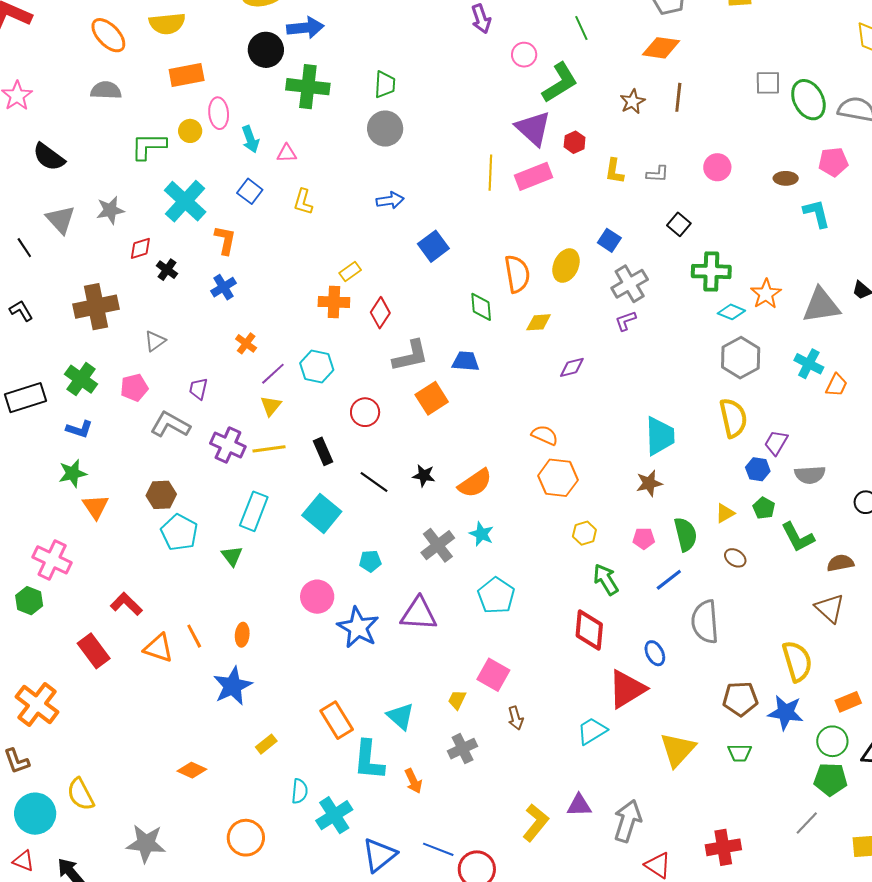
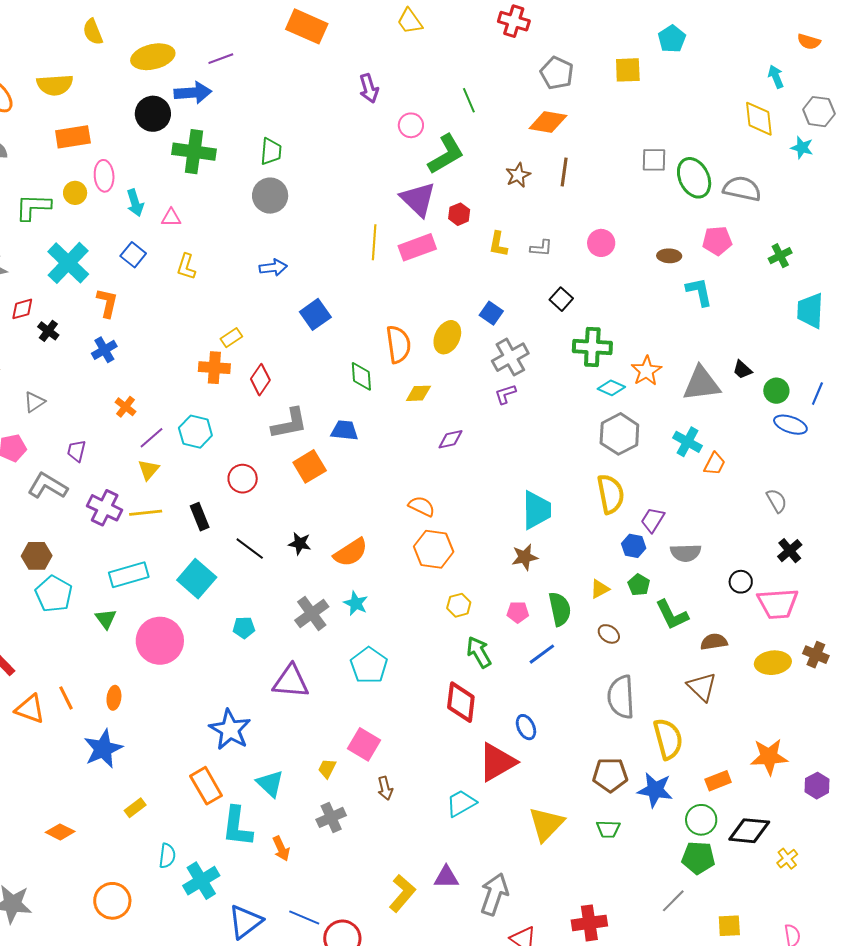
cyan rectangle: (254, 511) -> (129, 575), turned 51
pink circle: (317, 597) -> (160, 641), moved, size x1.4
gray semicircle: (705, 622) -> (621, 697), moved
blue star: (358, 627) -> (230, 730), moved

